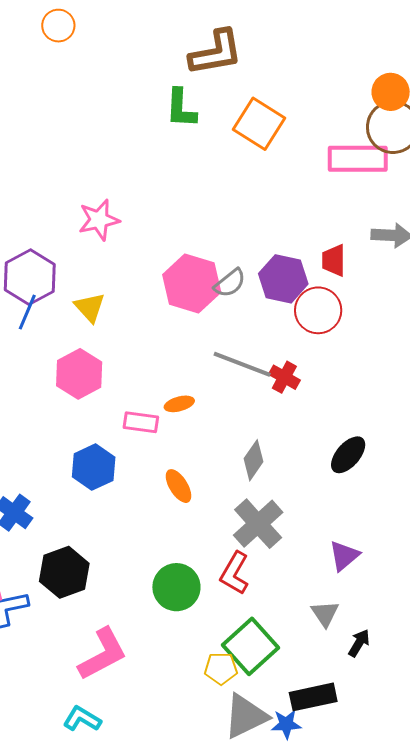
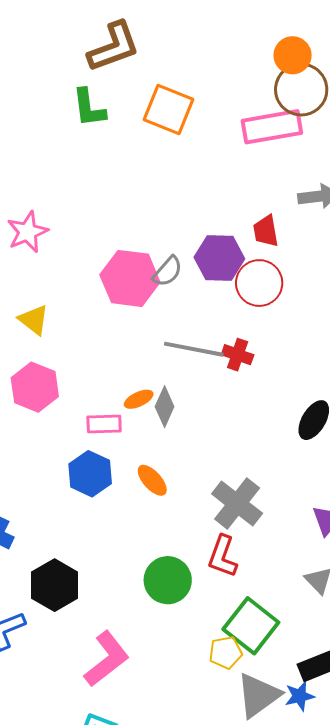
gray diamond: (254, 460) -> (165, 407), moved
blue hexagon: (94, 467) -> (90, 474), moved

